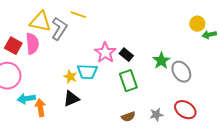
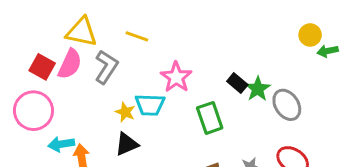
yellow line: (78, 15) -> (137, 36), moved
gray L-shape: (59, 29) -> (106, 67), moved
pink semicircle: (32, 44) -> (70, 64), turned 30
black rectangle: (126, 55) -> (237, 83), moved

